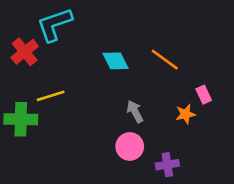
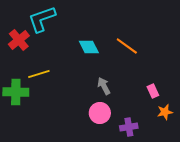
pink rectangle: (204, 95) -> (153, 91), moved
orange star: (186, 114) -> (165, 112), moved

